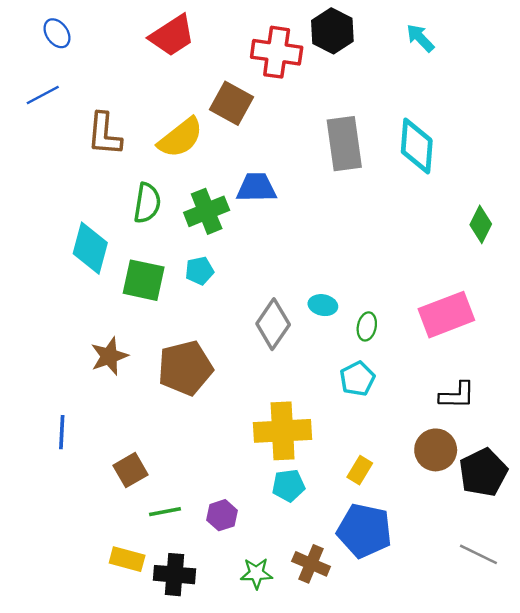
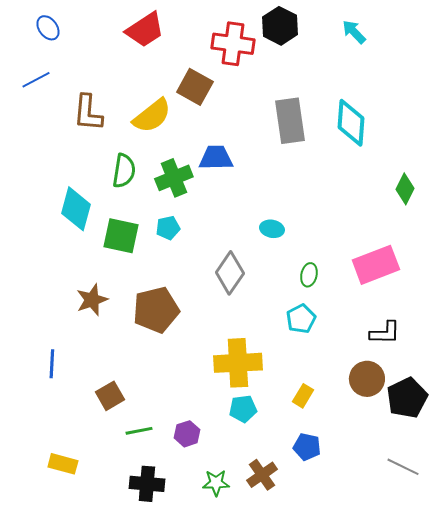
cyan ellipse: (323, 305) -> (272, 229), moved
blue pentagon: (364, 531) -> (307, 447), size x0.6
yellow rectangle: (127, 559) -> (63, 464), moved
brown cross: (311, 564) -> (262, 475), turned 32

